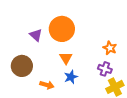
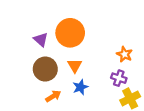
brown circle: (22, 66) -> (45, 69), moved
orange arrow: (47, 85) -> (53, 96), turned -48

